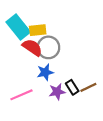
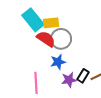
black rectangle: (72, 87) -> (83, 76), turned 64
pink line: (21, 95) -> (36, 83), turned -70

